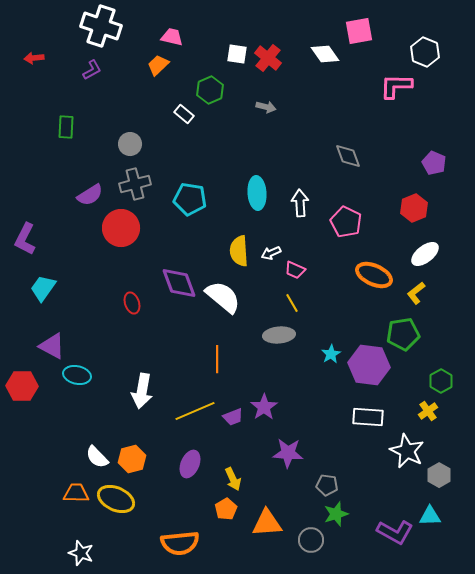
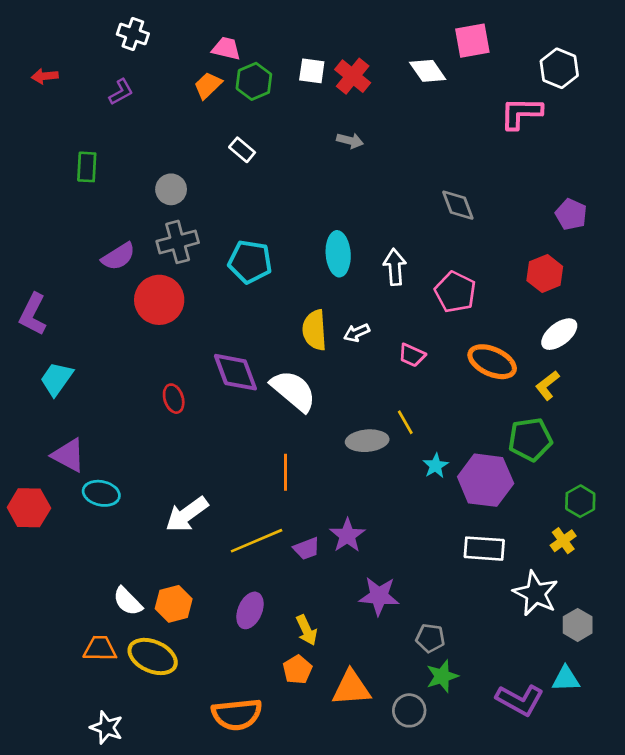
white cross: (101, 26) -> (133, 34), size x0.6
green hexagon: (210, 90) -> (254, 81), moved
pink trapezoid: (295, 270) -> (412, 355), moved
yellow line: (292, 303) -> (405, 422), moved
white arrow: (142, 391) -> (187, 514), turned 44

